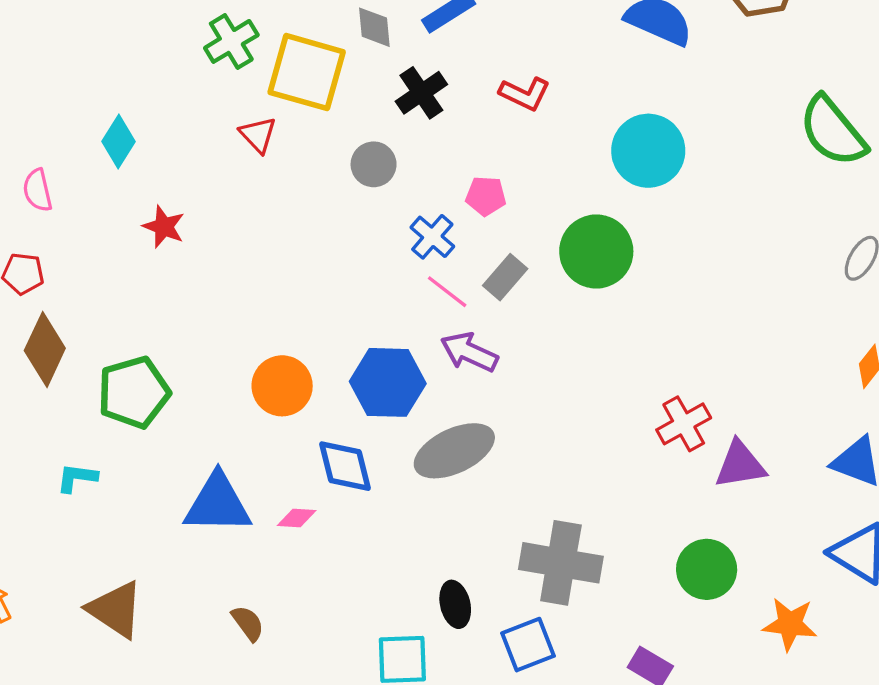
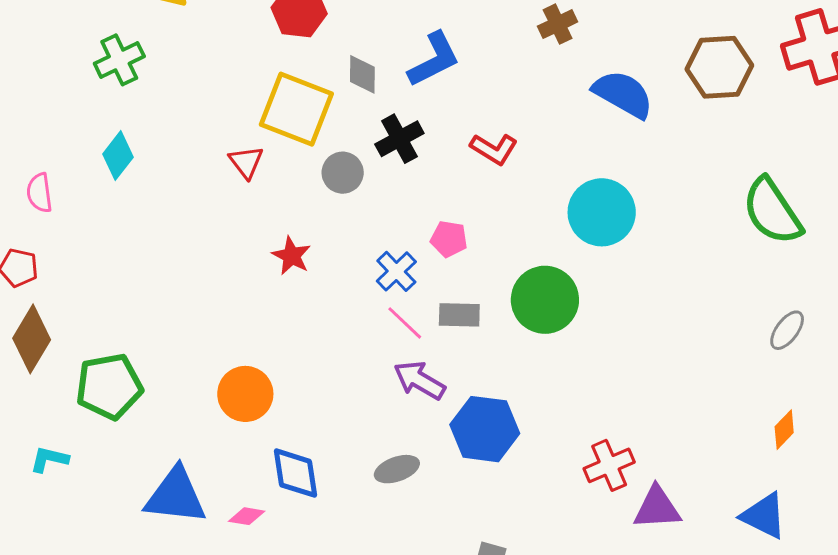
green cross: (231, 41) -> (119, 60), moved
gray circle: (374, 164) -> (343, 173), moved
red star: (164, 227) -> (291, 256), moved
gray rectangle: (505, 277) -> (459, 315), turned 45
blue hexagon: (388, 382) -> (485, 429), moved
gray ellipse: (454, 451) -> (397, 469), size x0.6

